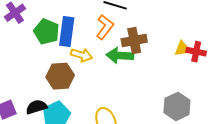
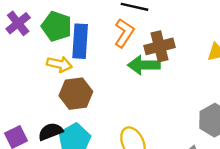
green pentagon: (47, 32) -> (57, 26), moved
yellow arrow: (81, 55) -> (59, 64), moved

